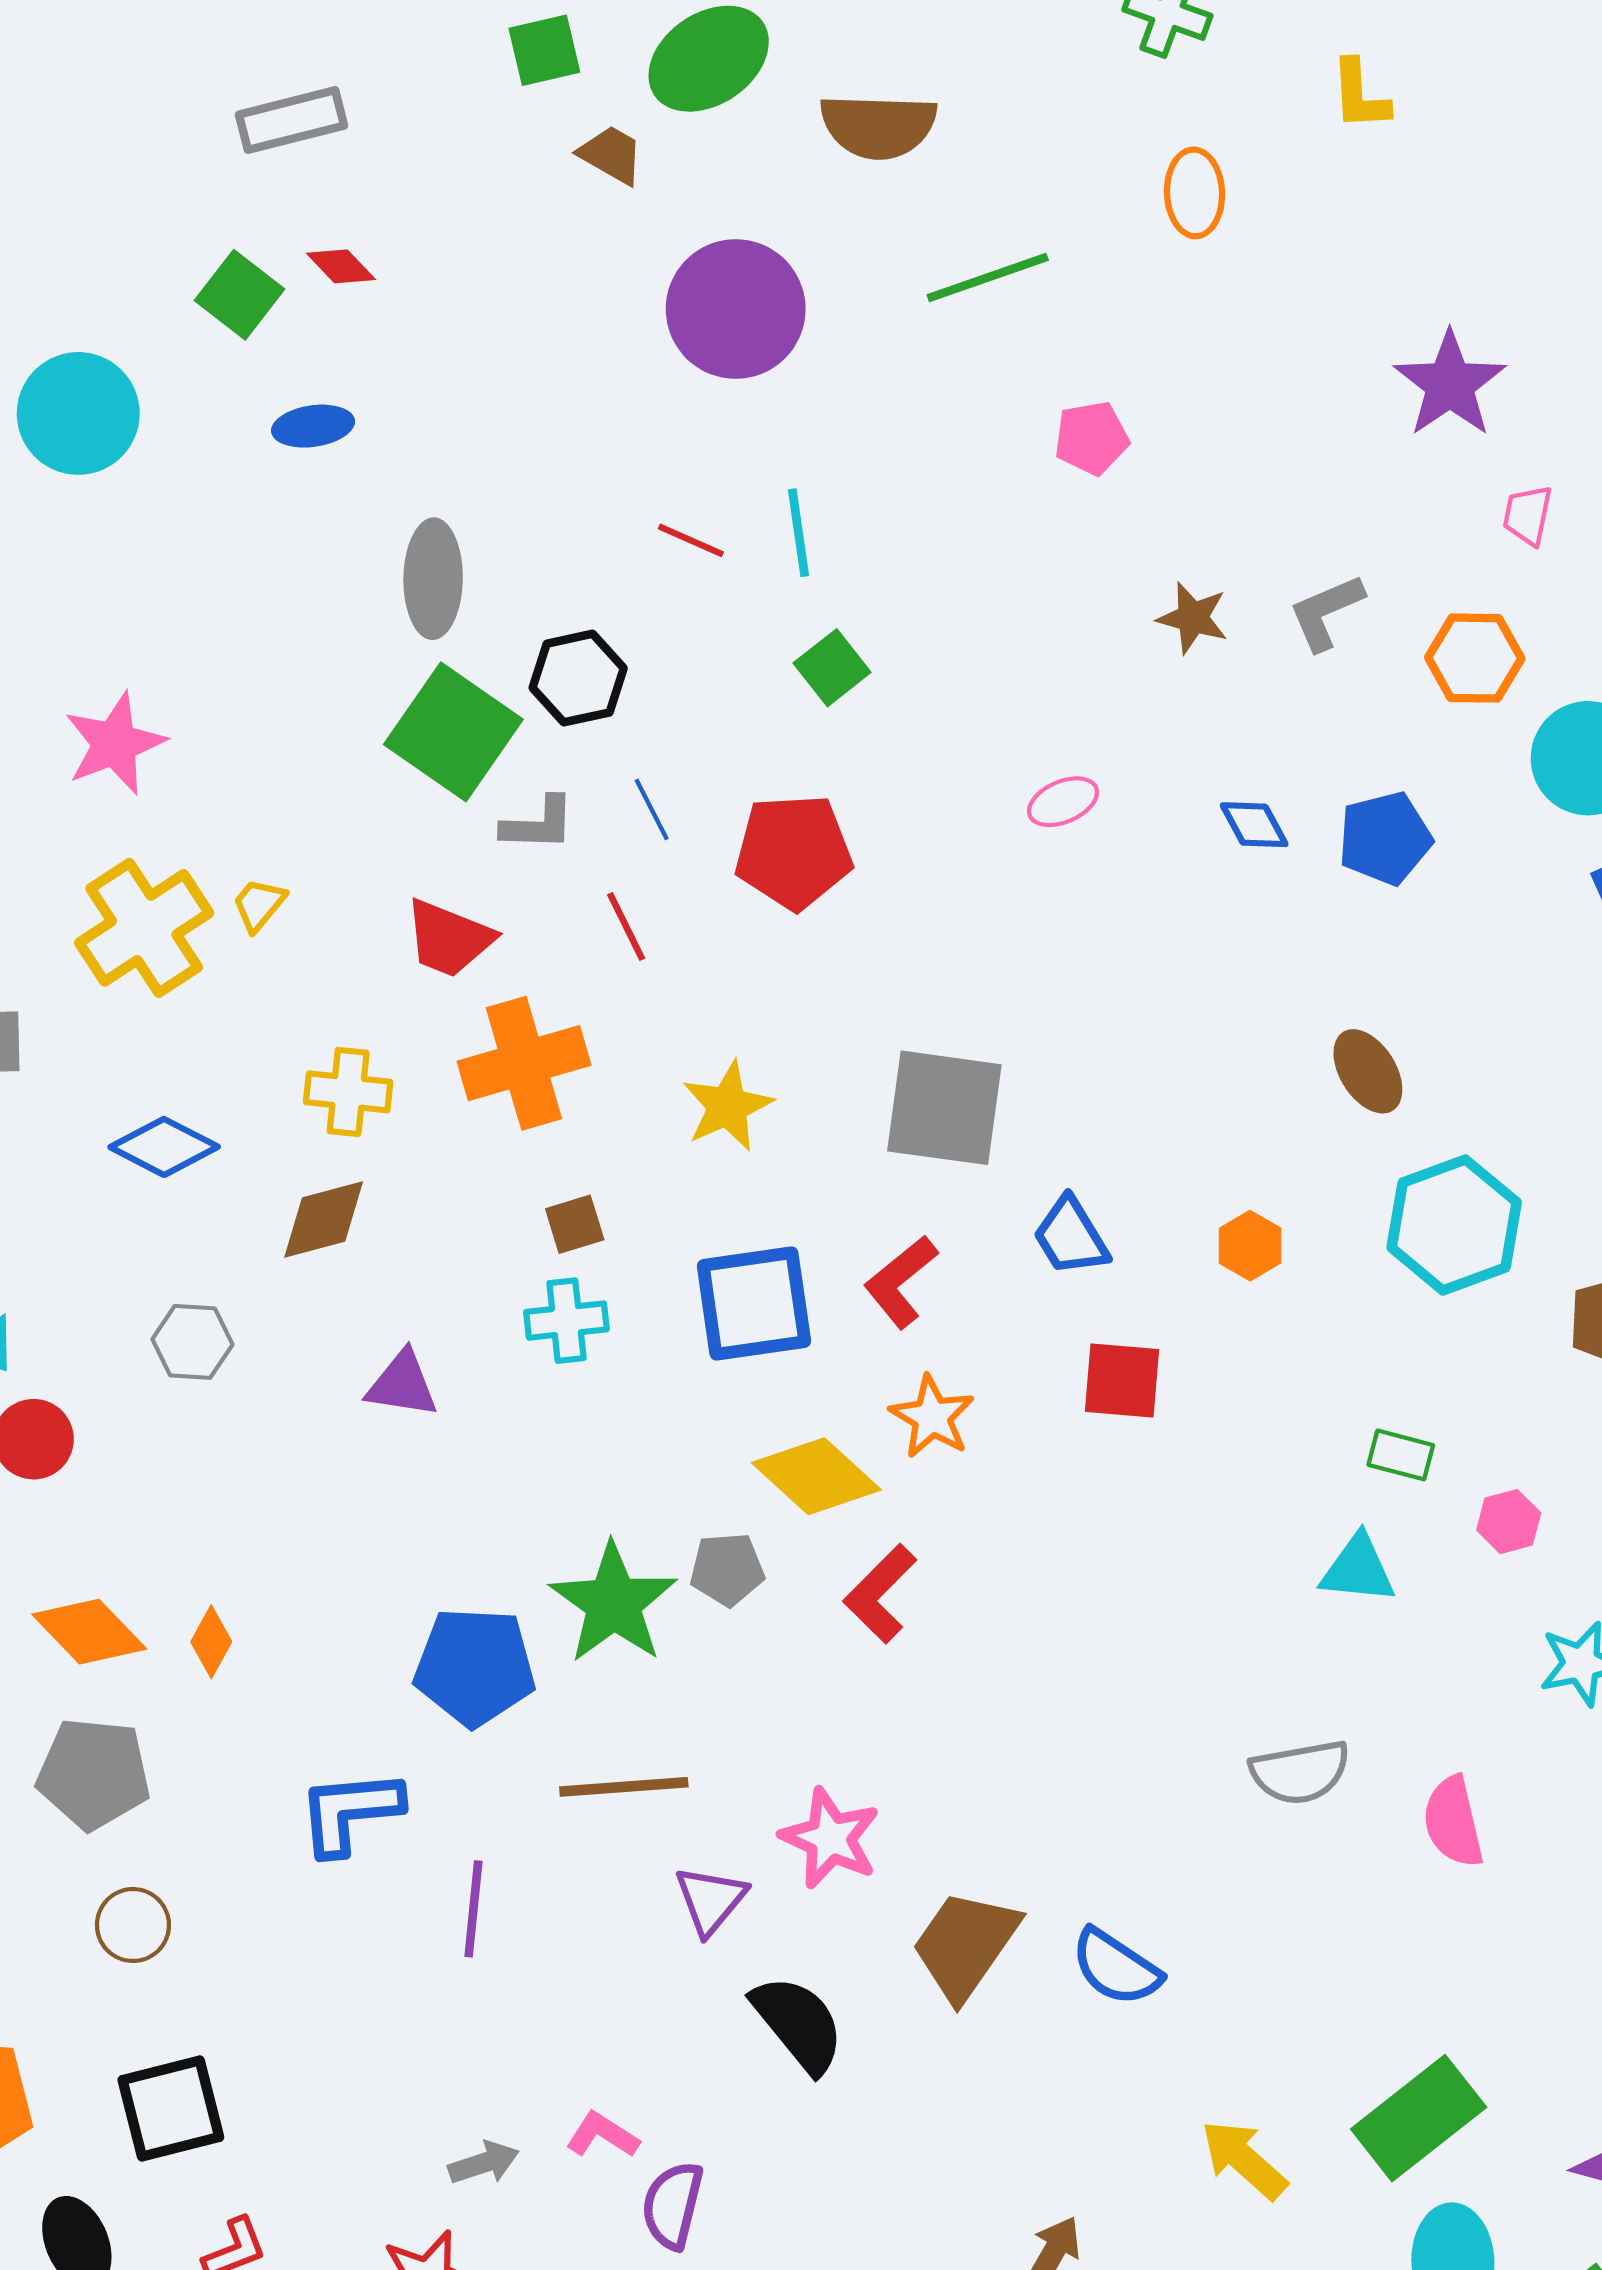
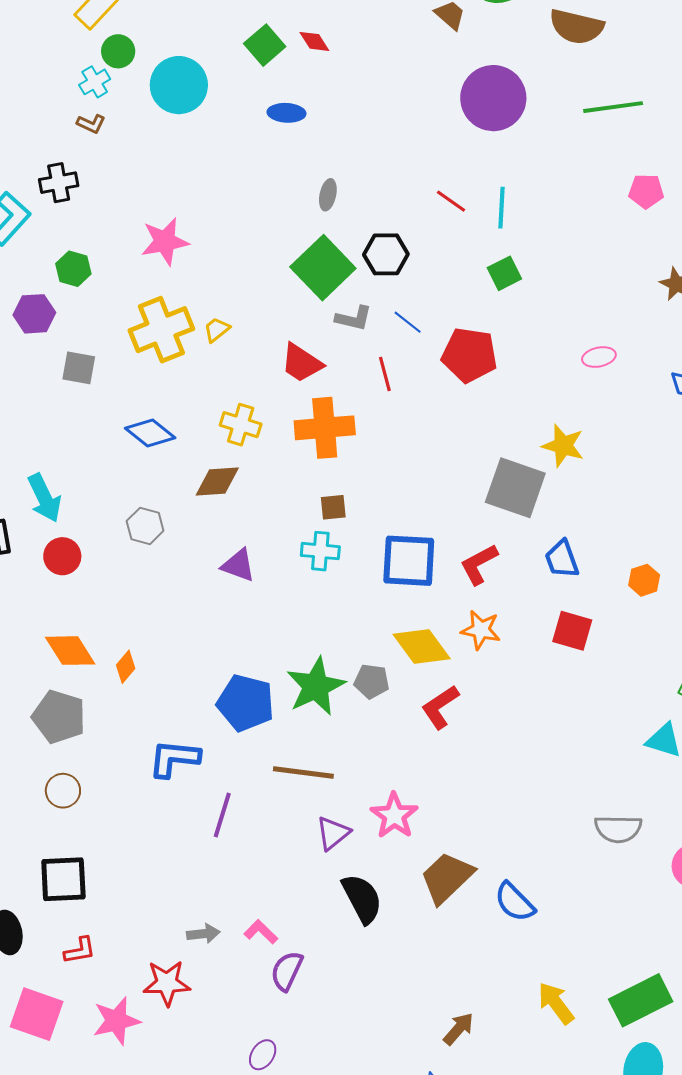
gray ellipse: (433, 579) -> (328, 195), size x0.6
blue line: (652, 809) -> (408, 322), turned -36
yellow star: (728, 1106) -> (563, 446), moved, turned 30
orange star: (932, 1417) -> (481, 630), turned -30

